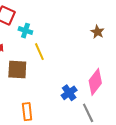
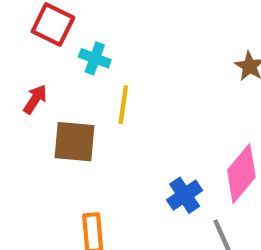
yellow line: (39, 52) -> (123, 105), turned 30

